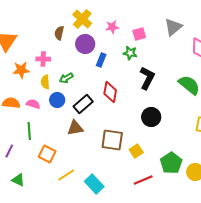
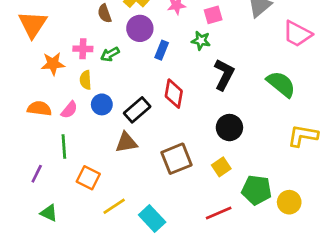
brown semicircle: (59, 33) -> (105, 13), turned -32
green arrow: (66, 78) -> (110, 54), moved
pink semicircle: (33, 104) -> (69, 110), turned 112
brown square: (112, 140) -> (176, 159), turned -30
yellow square: (136, 151) -> (221, 167), moved
green pentagon: (171, 163) -> (257, 190), turned -30

